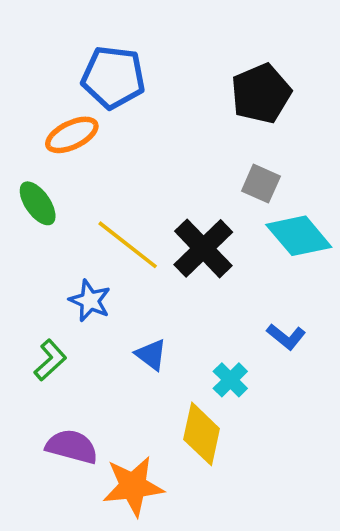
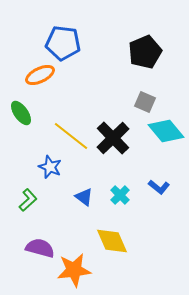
cyan cross: (230, 380) -> (120, 195), moved
yellow diamond: (202, 434) -> (112, 241), turned -36

